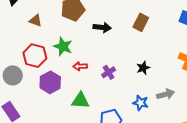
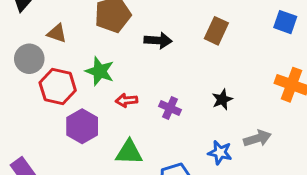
purple cross: (109, 72) -> (170, 108), turned -32
gray circle: (13, 75) -> (29, 59), moved

